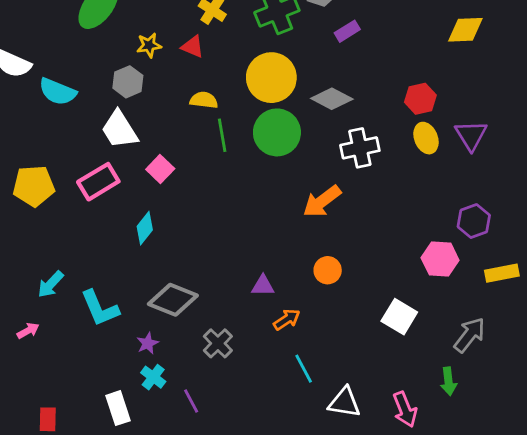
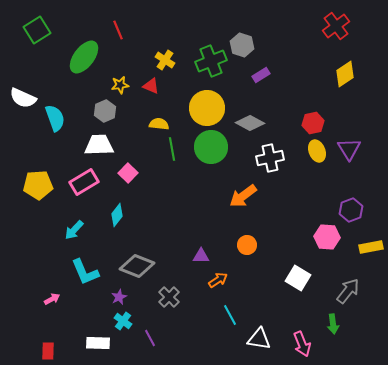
yellow diamond: (465, 30) -> (345, 74), turned -32
cyan semicircle: (58, 92) -> (55, 118), turned -132
white trapezoid: (119, 130) -> (99, 145), turned 120
cyan arrow: (51, 284) -> (74, 230), moved
pink arrow: (28, 331) -> (52, 299), moved
white rectangle: (118, 408) -> (98, 343), turned -70

